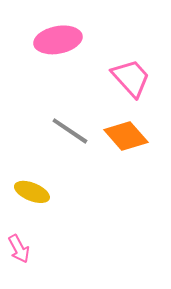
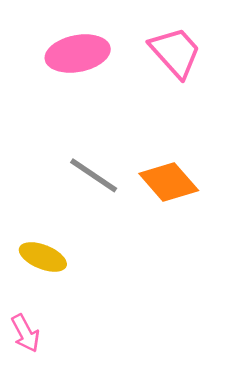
pink trapezoid: (131, 78) -> (175, 52), moved

